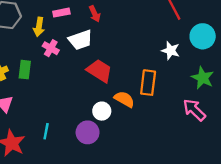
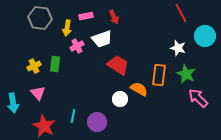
pink cross: (51, 48) -> (77, 46), turned 32
green star: (203, 78) -> (186, 74), moved
purple circle: (88, 132) -> (97, 122), moved

